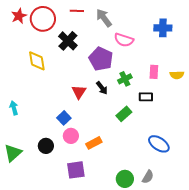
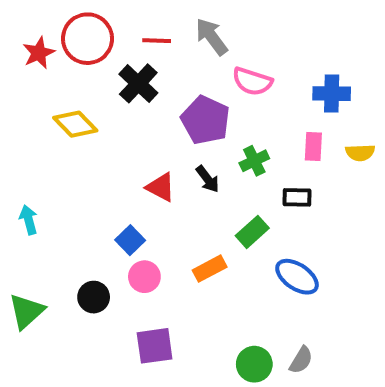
red line: (77, 11) -> (157, 41), moved
red star: (19, 16) -> (39, 53), moved
blue cross: (163, 28) -> (332, 94), moved
yellow diamond: (37, 61) -> (75, 124), turned -35
red triangle: (79, 92) -> (161, 187), turned -35
orange rectangle: (94, 143) -> (210, 269), moved
blue ellipse: (159, 144) -> (297, 277), moved

